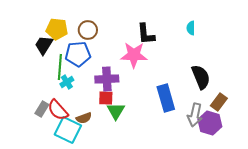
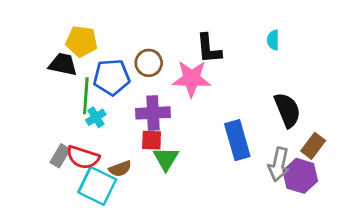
brown circle: (88, 30) -> (149, 63), moved
black trapezoid: (44, 45) -> (63, 64), turned 70
red semicircle: (58, 110) -> (83, 157), turned -30

